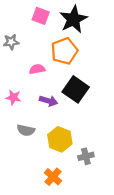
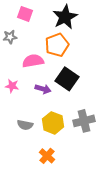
pink square: (41, 16) -> (25, 14), moved
pink semicircle: (37, 69) -> (33, 61), size x1.5
gray semicircle: (26, 130) -> (25, 125), moved
gray cross: (86, 156) -> (84, 121), moved, size x1.5

